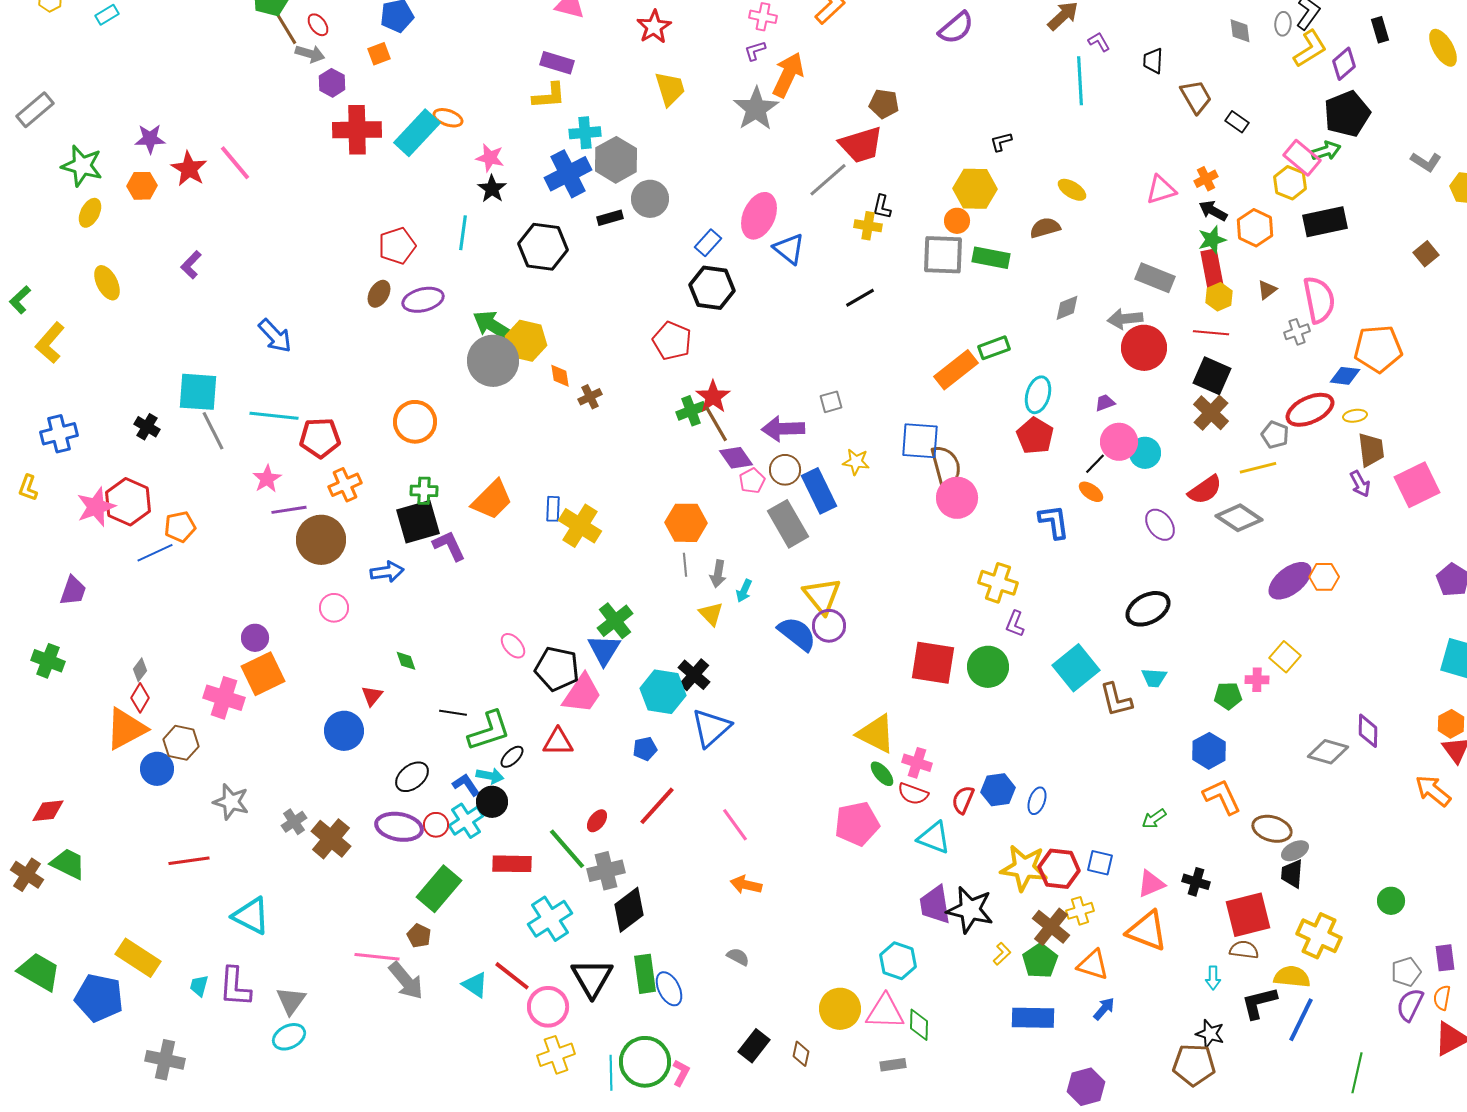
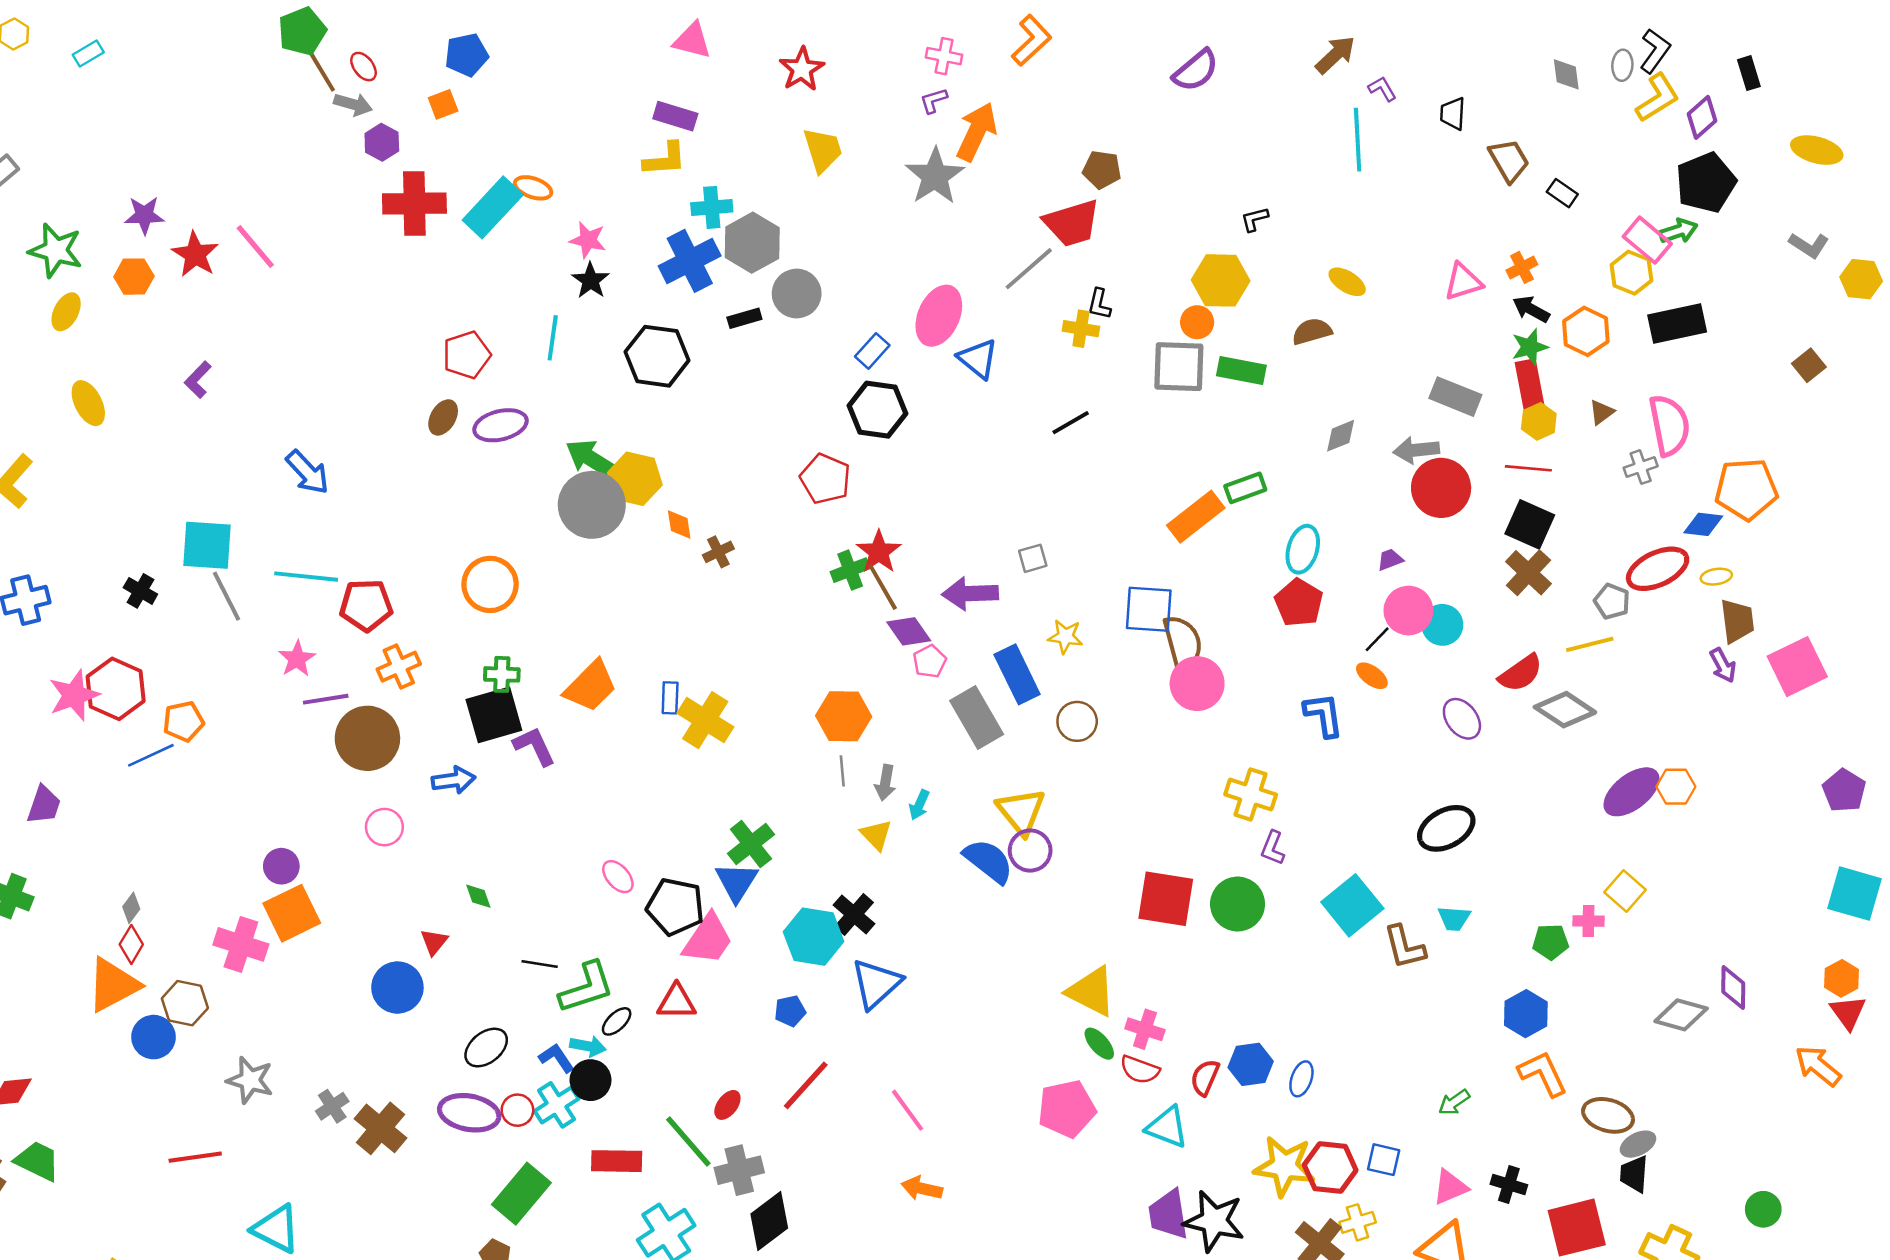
yellow ellipse: (1443, 48) -> (1817, 150), moved, turned -45
brown circle: (785, 470) -> (1077, 721), moved

